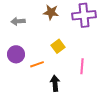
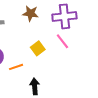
pink line: (82, 66) -> (62, 41), moved, turned -42

